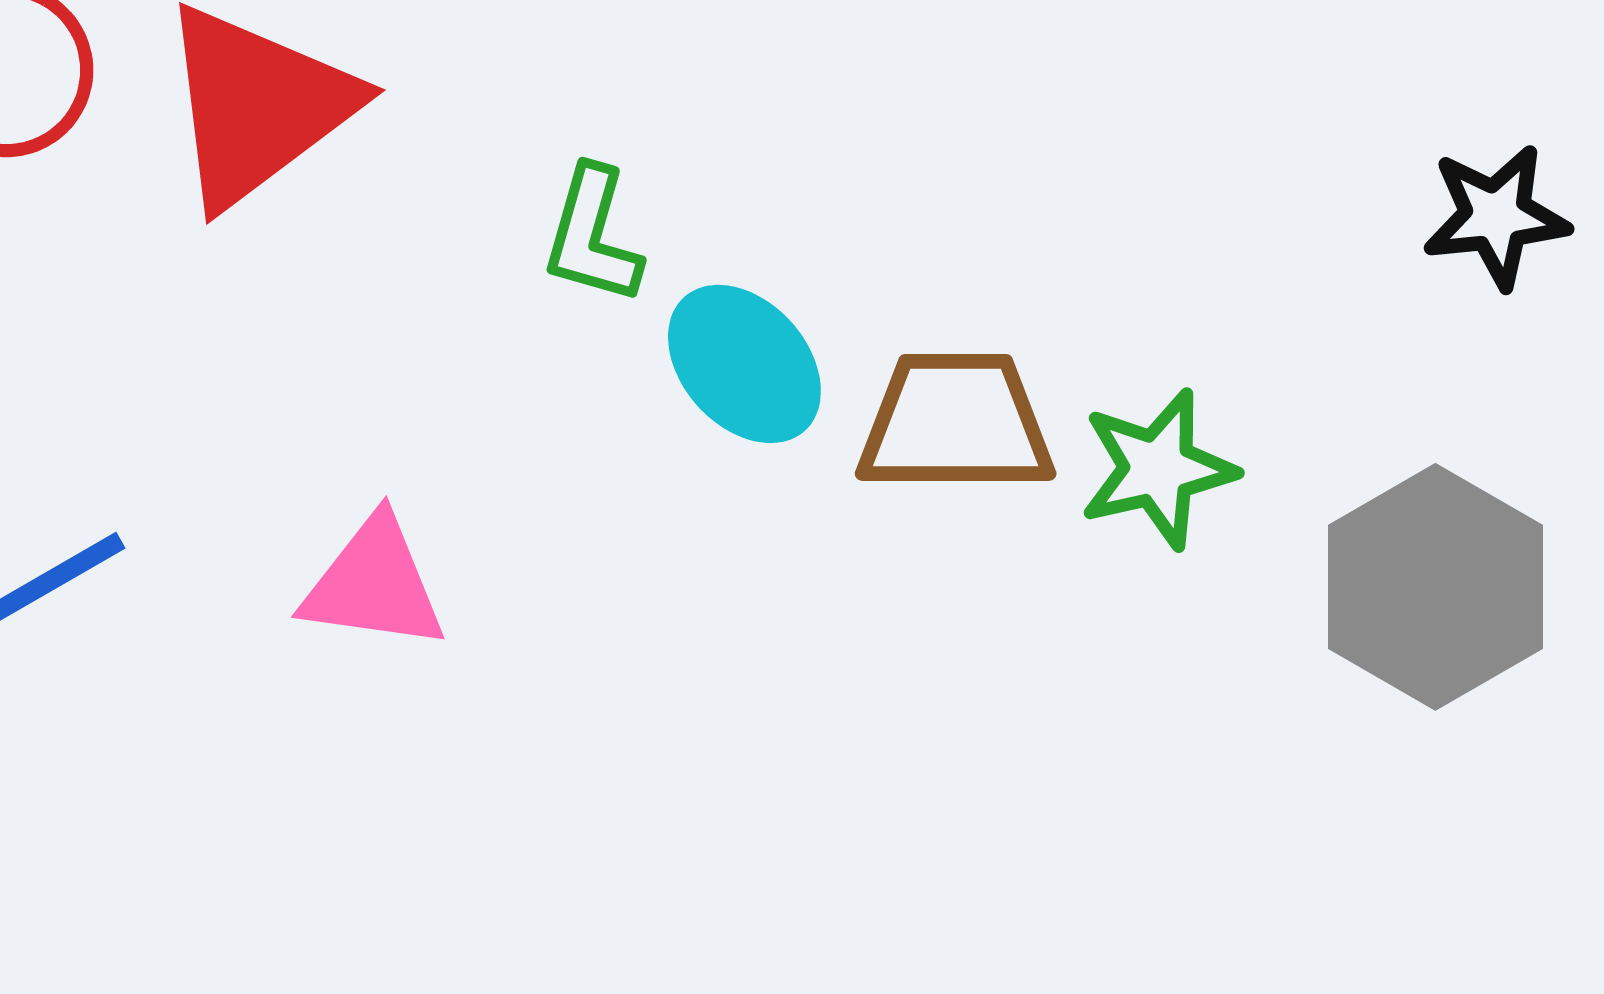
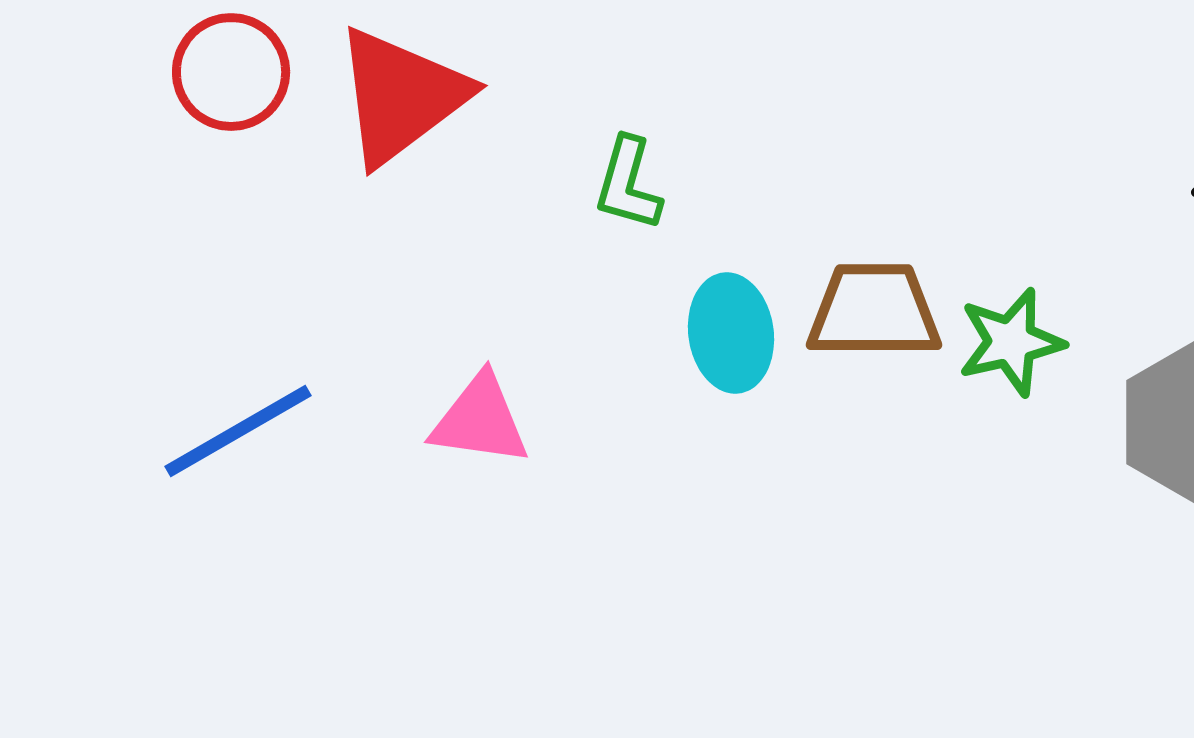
cyan ellipse: (744, 364) -> (731, 333), moved, turned 34

